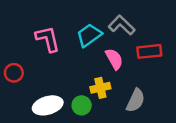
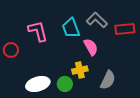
cyan trapezoid: (89, 35) -> (71, 28), turned -75
red rectangle: (149, 51) -> (125, 29), moved
red circle: (14, 73) -> (11, 50), moved

